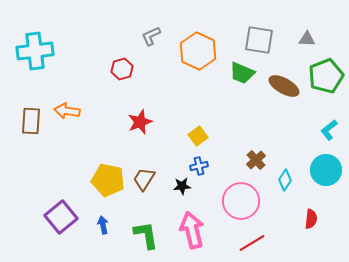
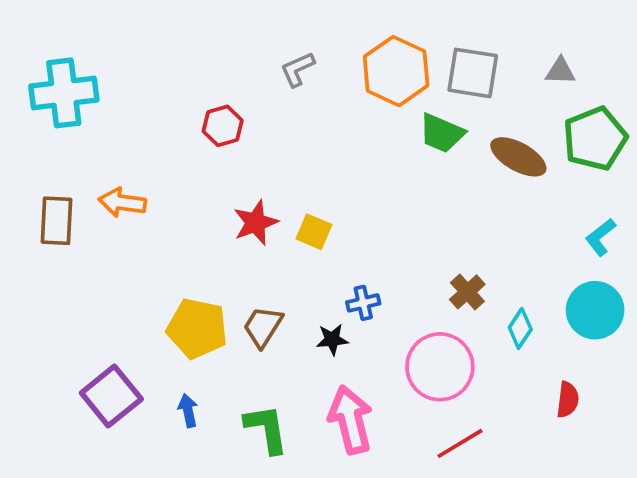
gray L-shape: (151, 36) -> (298, 69), moved
orange hexagon: (198, 51) -> (396, 71), moved
yellow square: (198, 136) -> (314, 232), moved, turned -30

